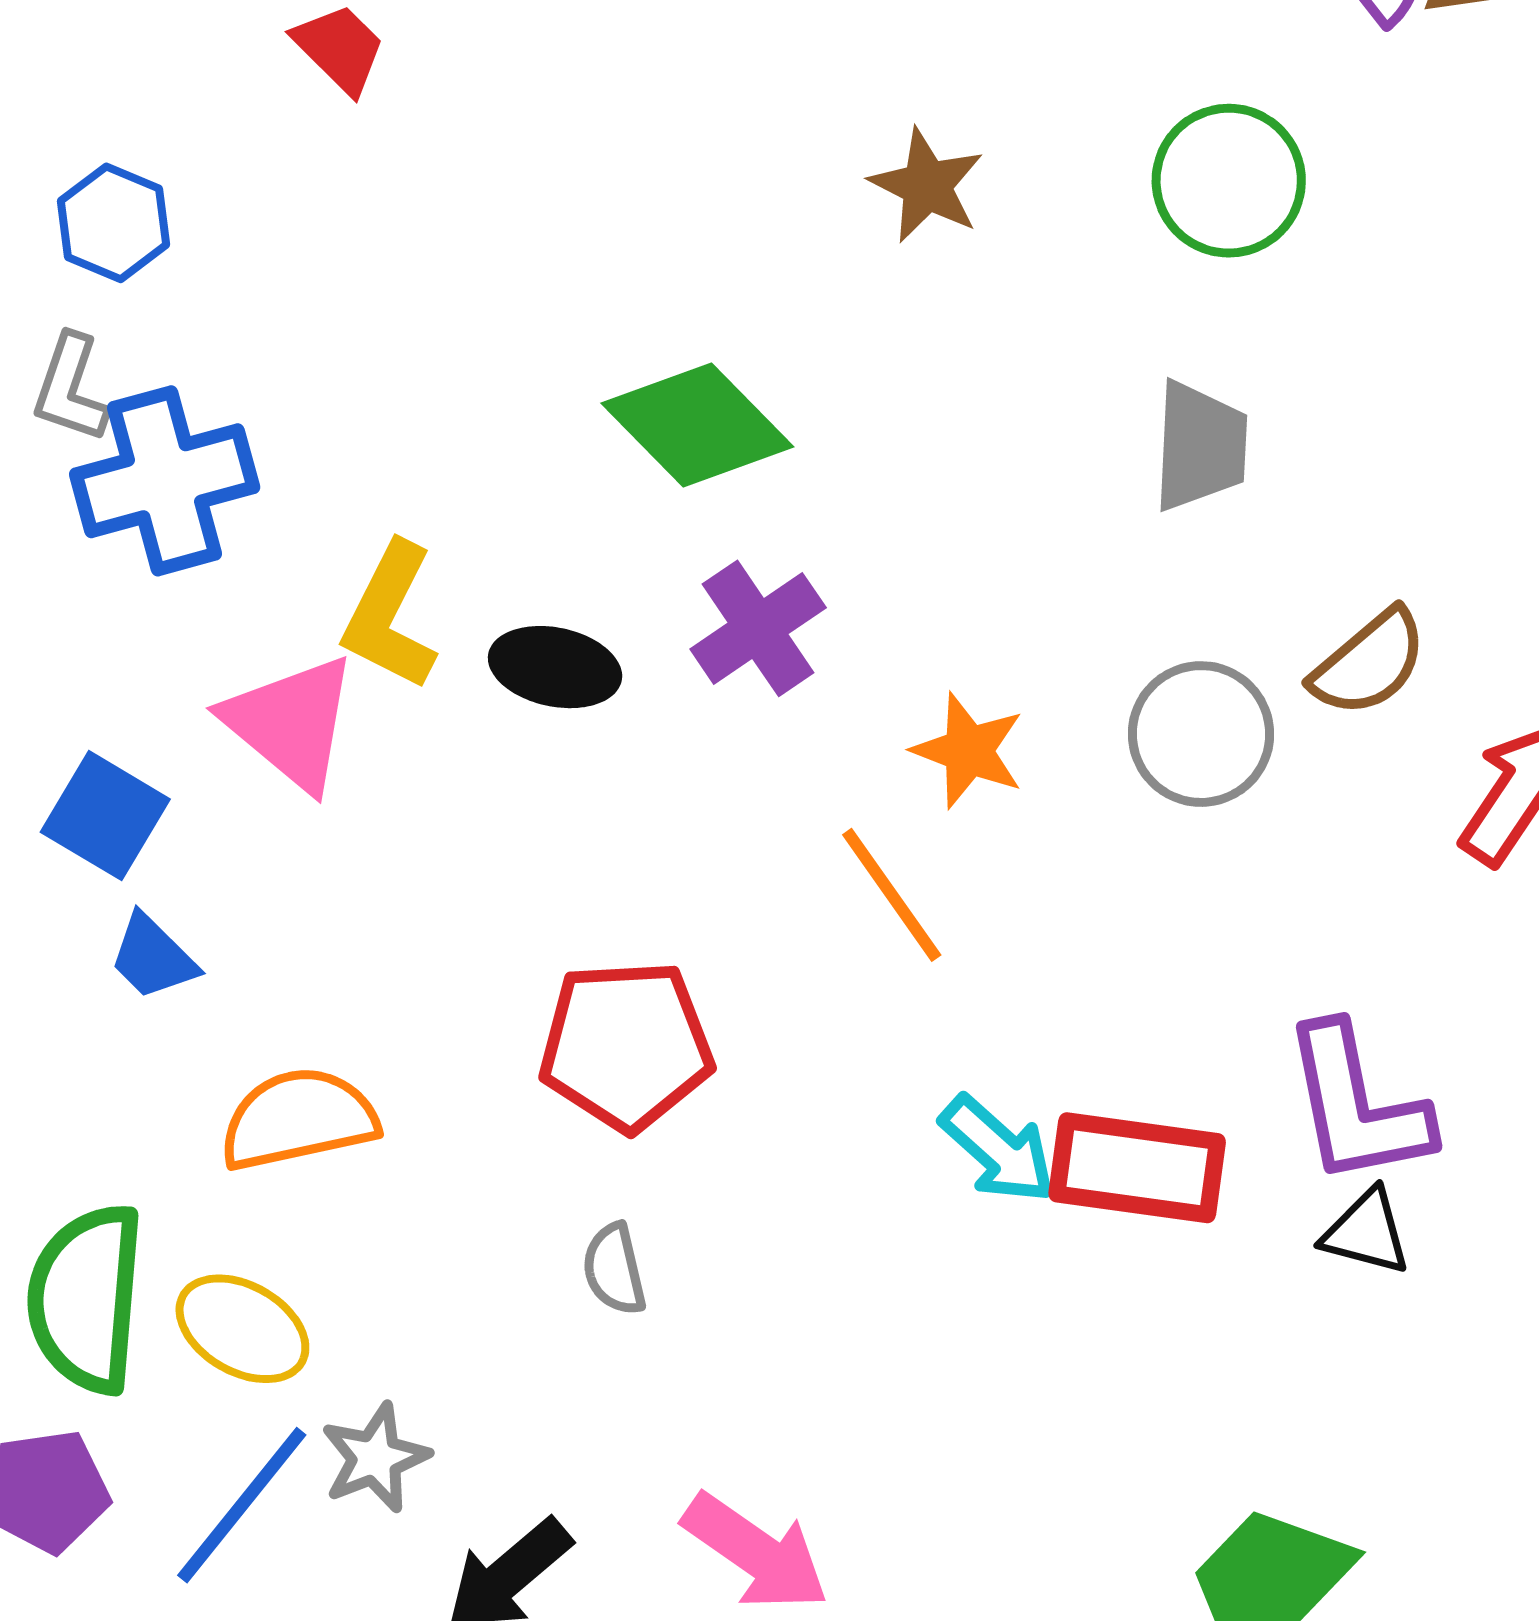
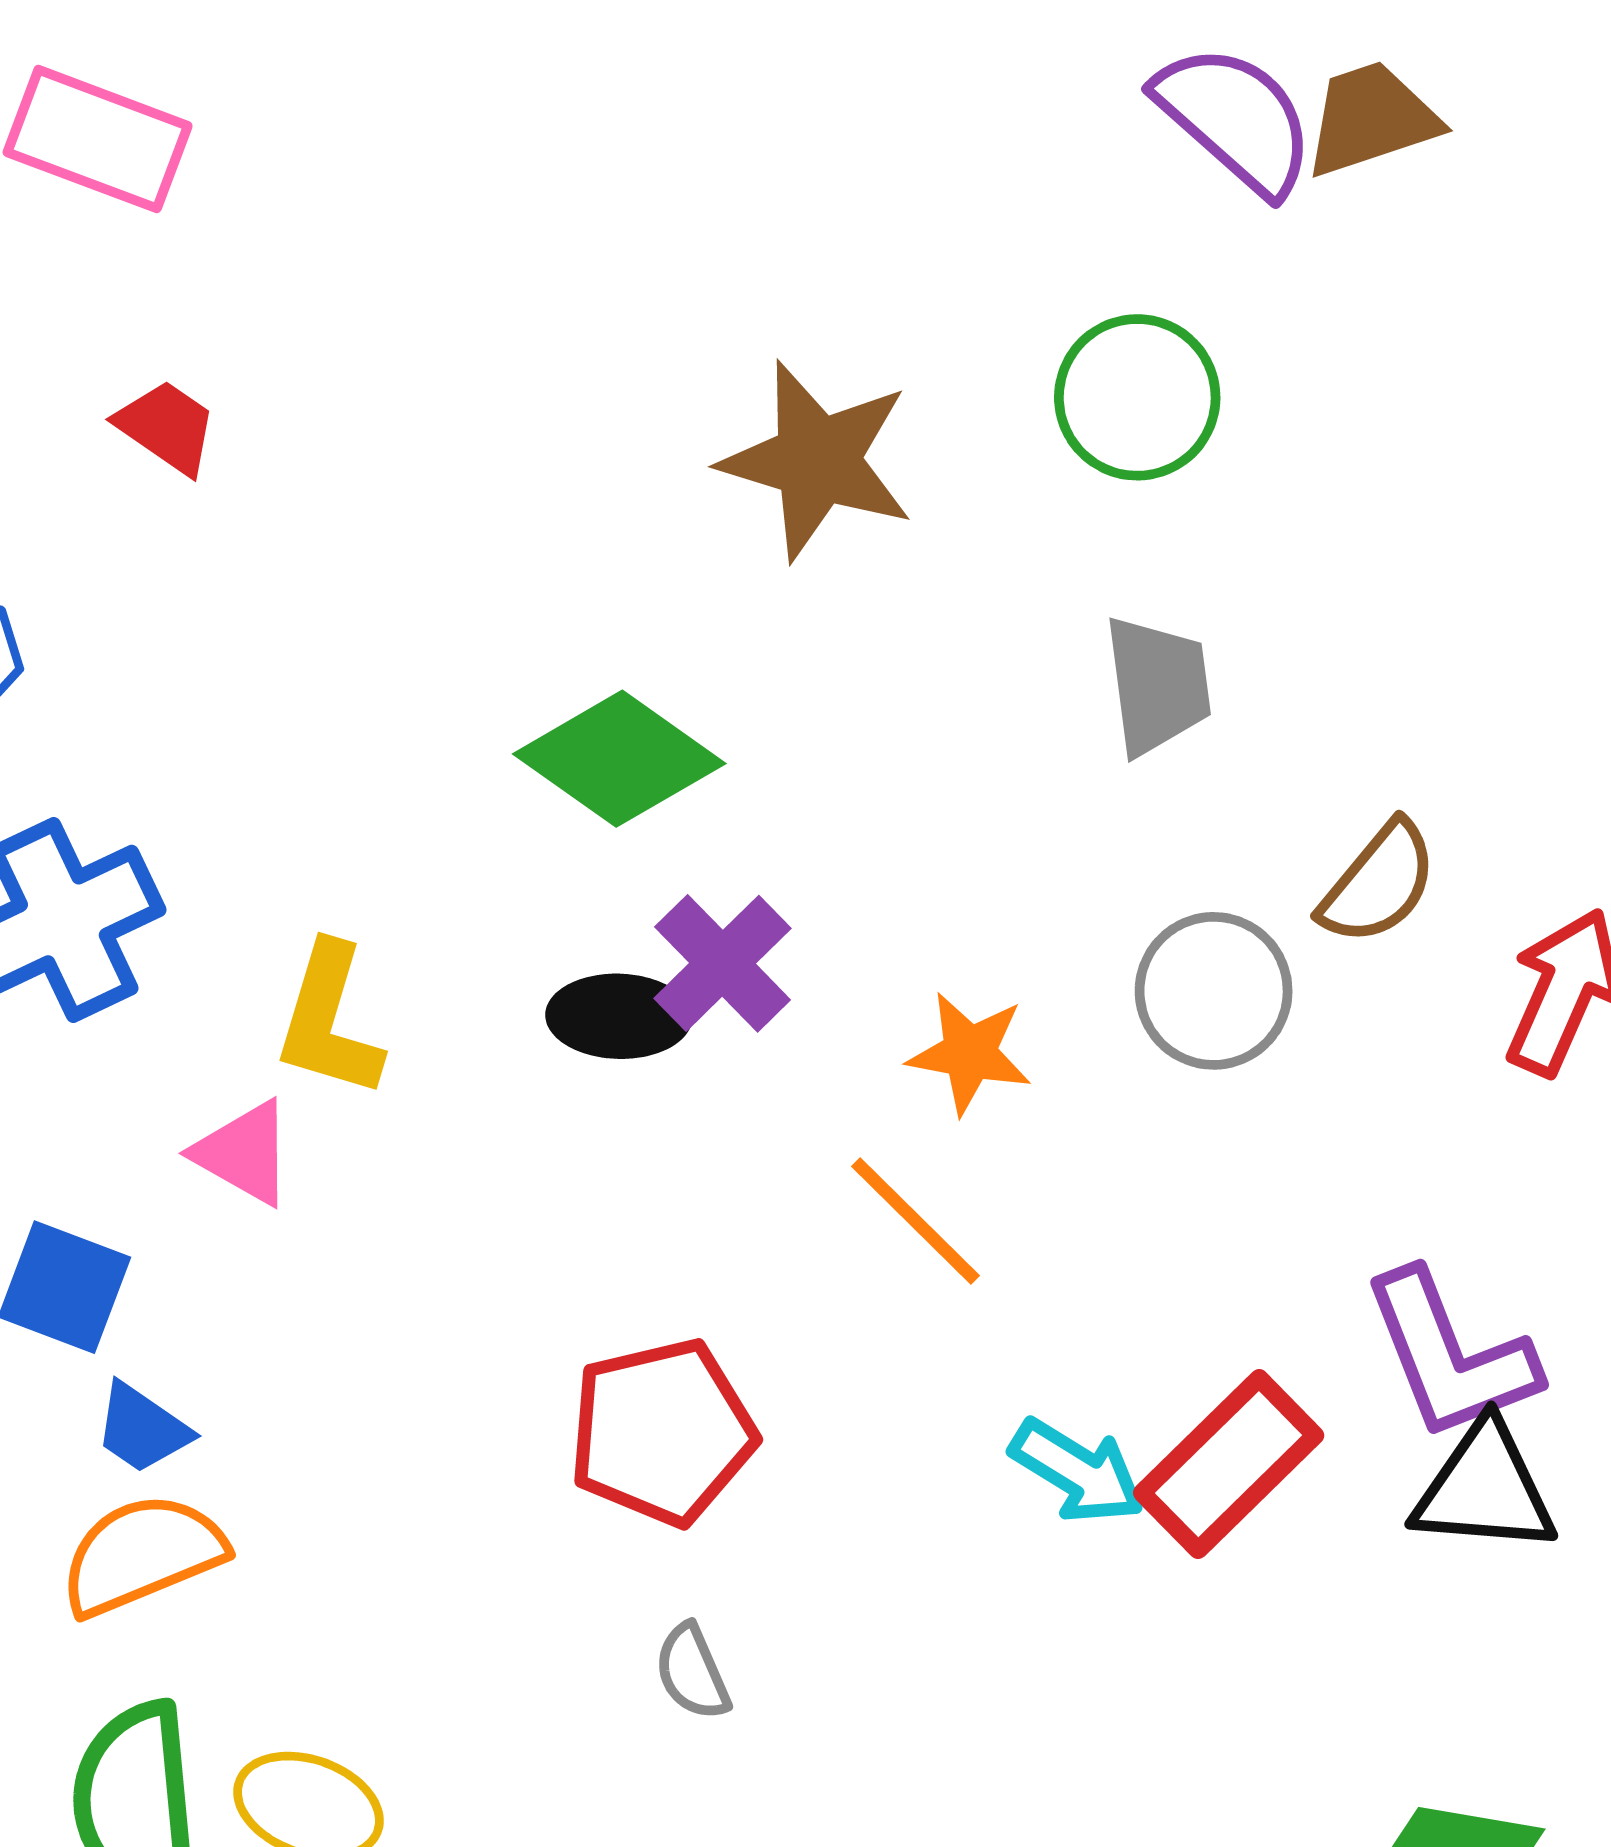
brown star: (927, 186) -> (817, 460), size x1.6
black ellipse: (555, 667) -> (619, 1016), moved
pink triangle: (291, 723) -> (244, 1153), size x0.7
orange semicircle: (298, 1119) -> (142, 1554), moved
red rectangle: (1137, 1168) -> (1229, 1464), turned -42
black triangle: (1366, 1232) -> (1485, 1489), size x1.5

